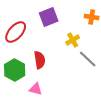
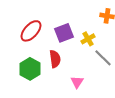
purple square: (49, 17) -> (64, 33), moved
pink triangle: (36, 89) -> (77, 82), moved, turned 48

